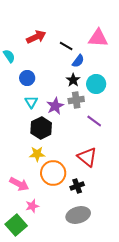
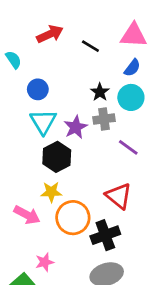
blue semicircle: (78, 61) -> (132, 68), moved
cyan triangle: (31, 102) -> (43, 122), size x1.5
pink arrow: (19, 184) -> (27, 215), moved
black cross: (77, 186) -> (105, 235), size x1.5

